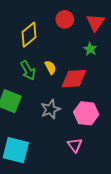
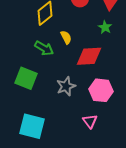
yellow semicircle: (50, 67) -> (66, 37), moved
green arrow: (28, 70) -> (44, 48), turned -30

